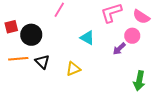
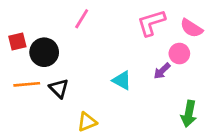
cyan triangle: (87, 38) -> (122, 80), moved
yellow triangle: (73, 69) -> (87, 122), moved

